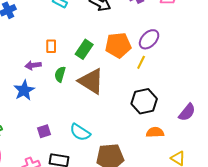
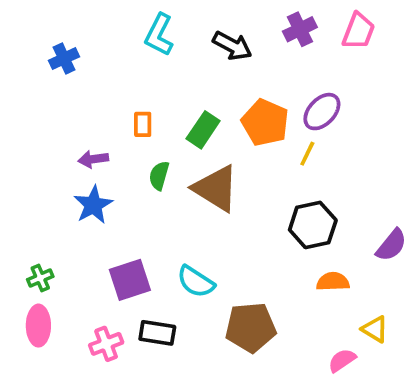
orange pentagon: (118, 45) -> (265, 123), turned 30
purple arrow: (33, 65) -> (93, 159), moved
purple square: (44, 131) -> (130, 280), size x1.6

